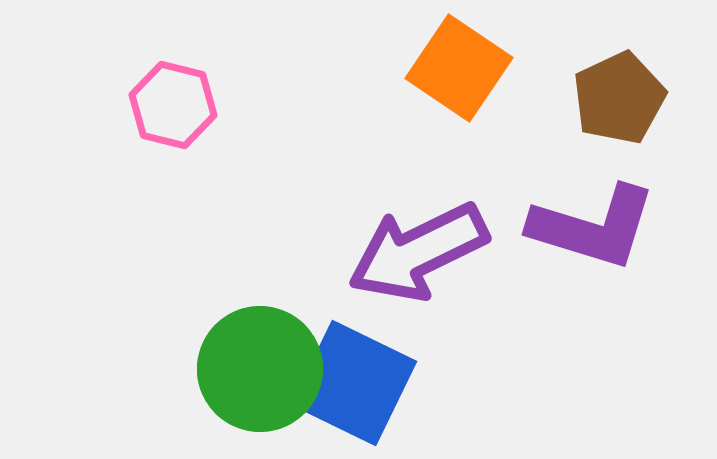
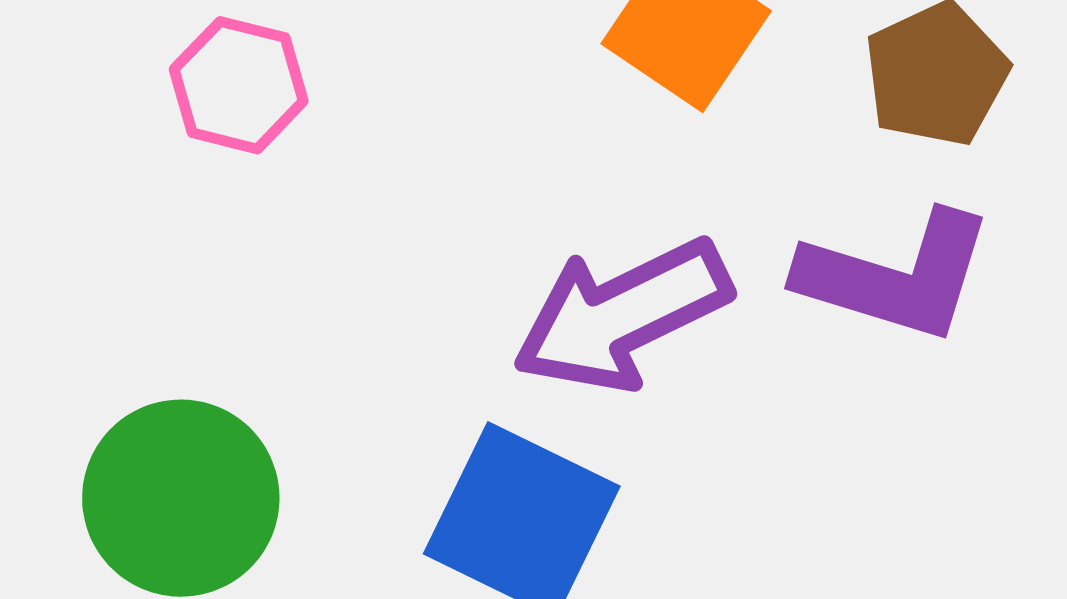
green circle: (260, 369) -> (181, 498), moved

